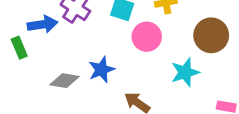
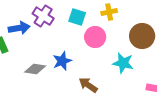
cyan star: (185, 72) -> (123, 63), turned 30

